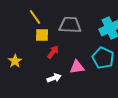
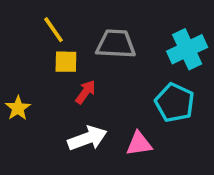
pink triangle: (77, 67) -> (139, 144), moved
white arrow: (54, 78) -> (87, 138), size x1.5

